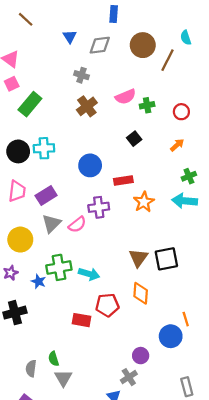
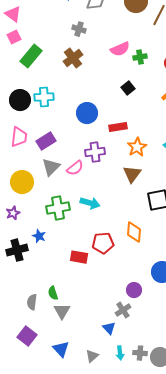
brown cross: (87, 106) -> (73, 58), moved
brown triangle: (138, 258) -> (132, 174), moved
cyan arrow: (89, 274) -> (90, 203), moved
blue star: (39, 281) -> (39, 236), moved

